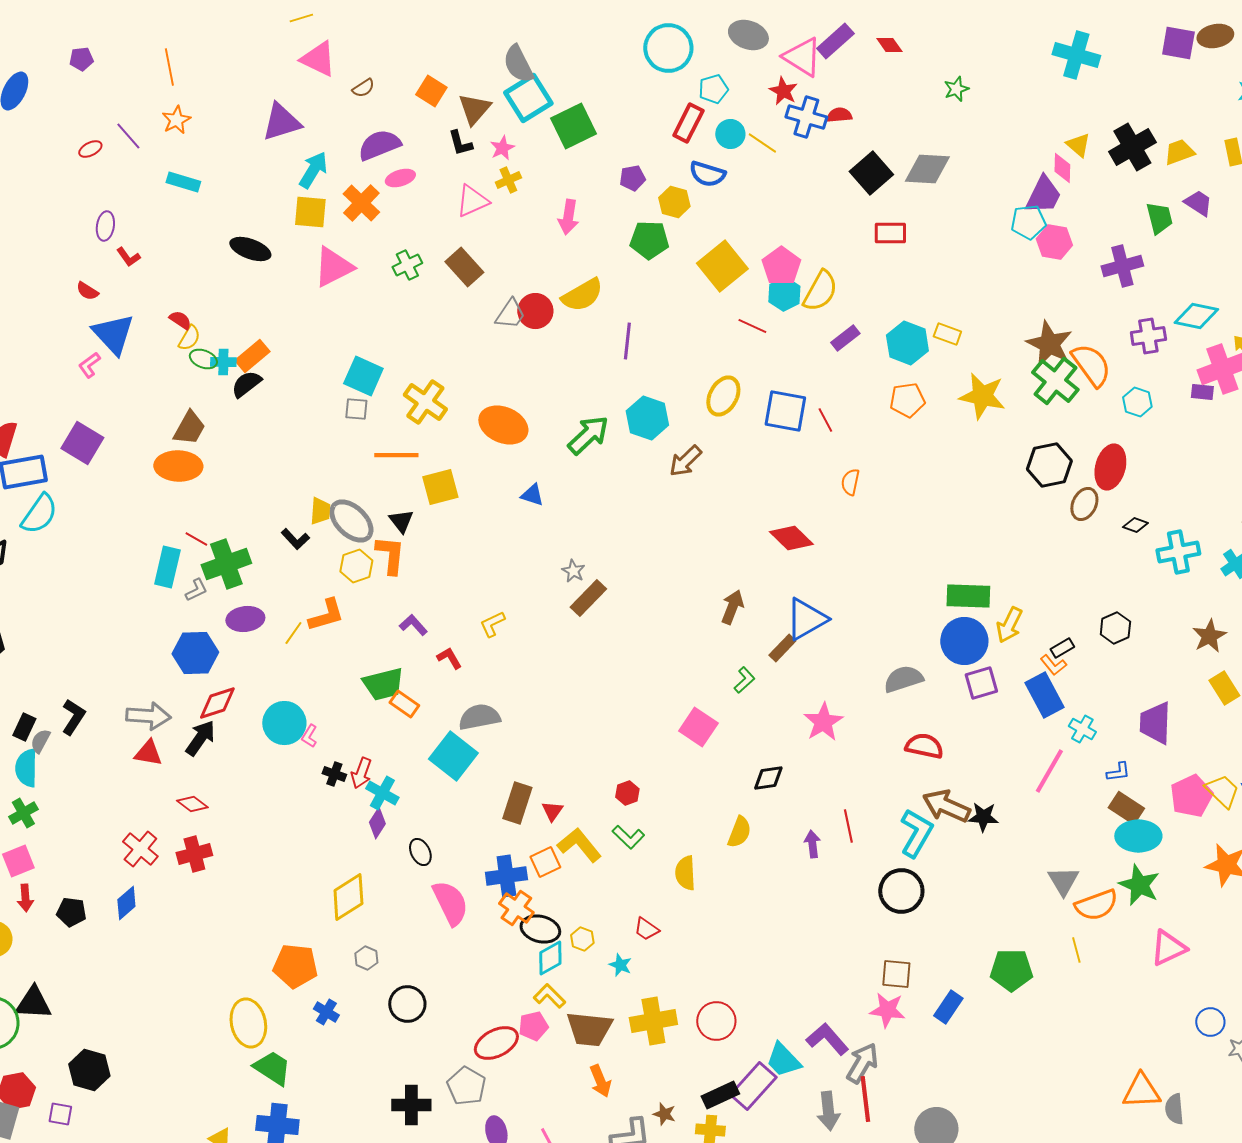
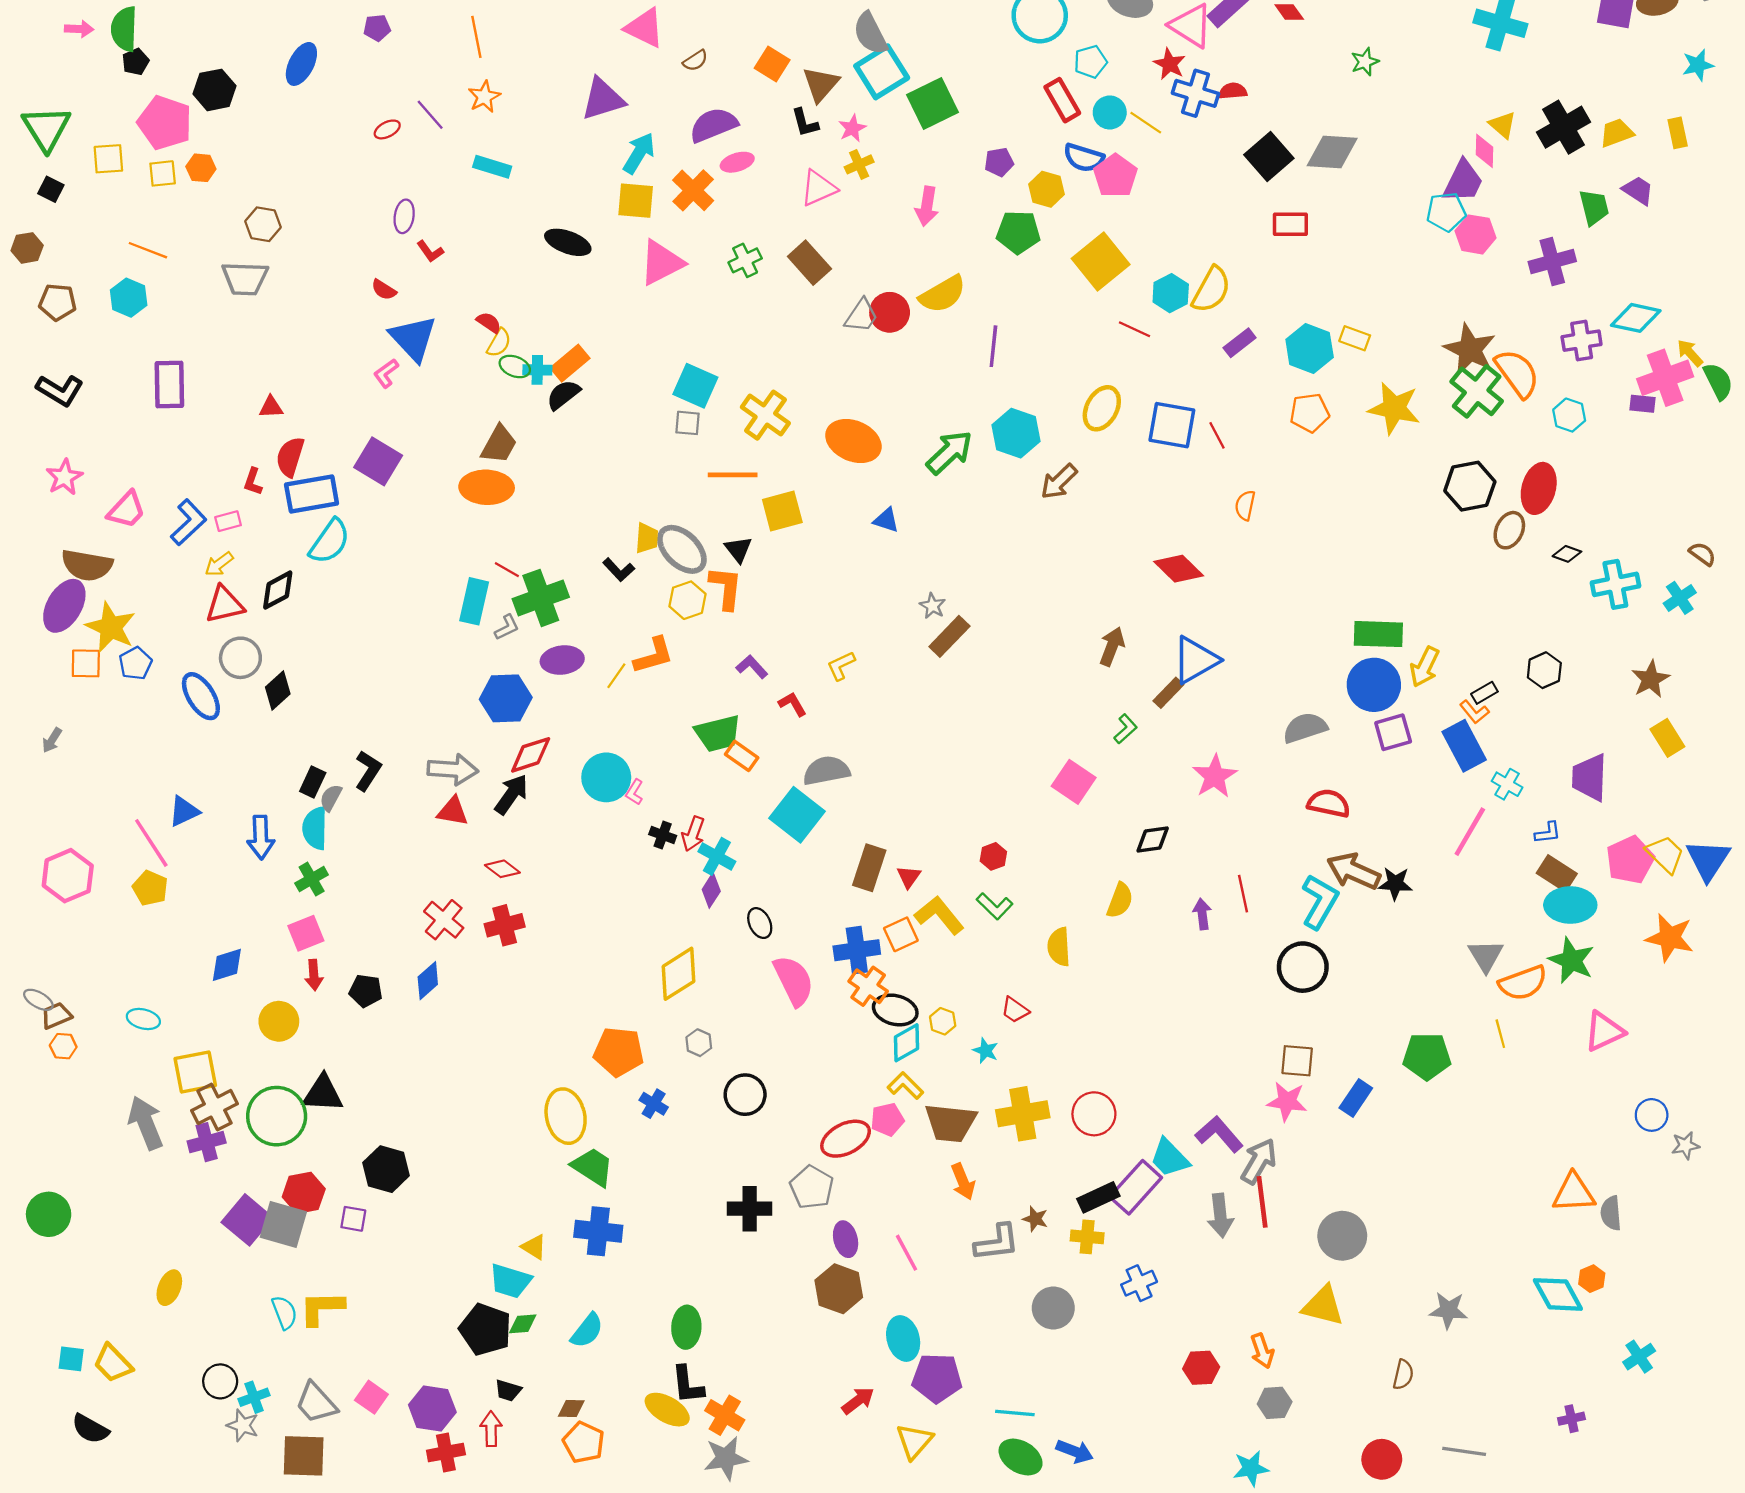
red rectangle: (688, 123) -> (1062, 100), turned -57
pink pentagon: (781, 266) -> (1115, 176), moved

